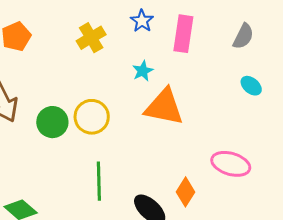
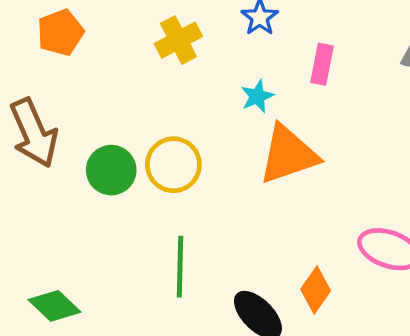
pink rectangle: (183, 34) -> (322, 64), moved, size x0.7
orange triangle: (164, 107) -> (288, 155), turned -33

